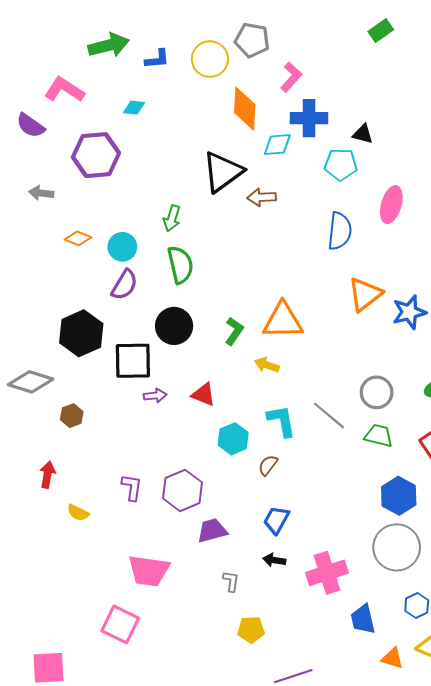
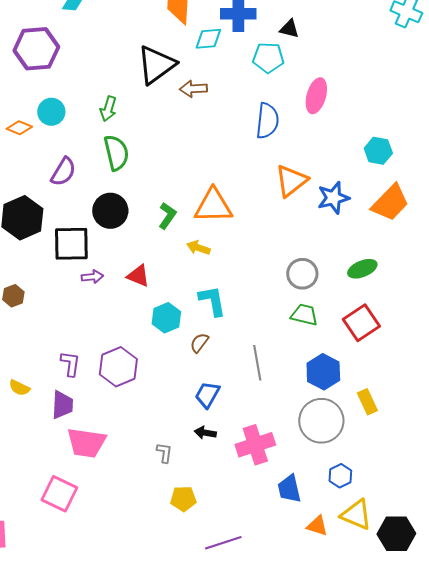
cyan circle: (122, 247) -> (51, 112), moved
gray line: (329, 416) -> (257, 363), moved, turned 40
purple trapezoid: (212, 531) -> (62, 405), moved, turned 108

